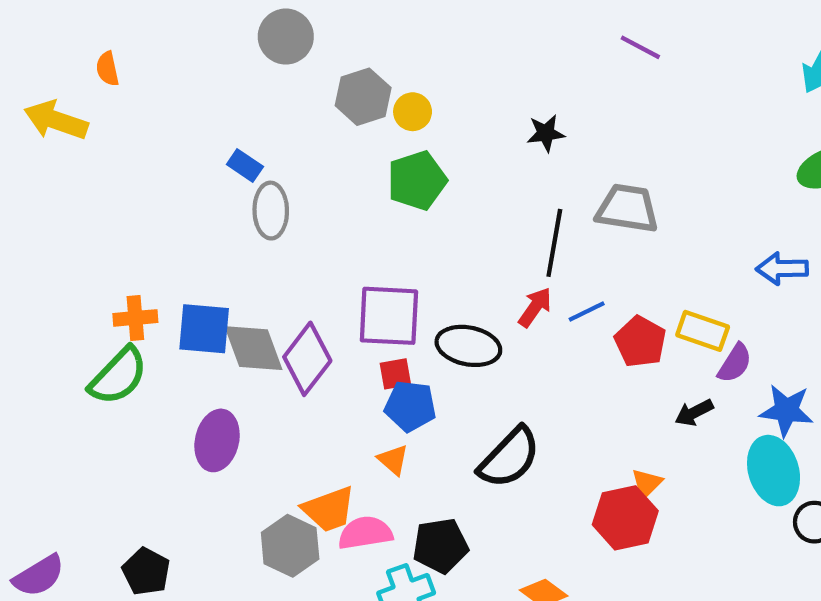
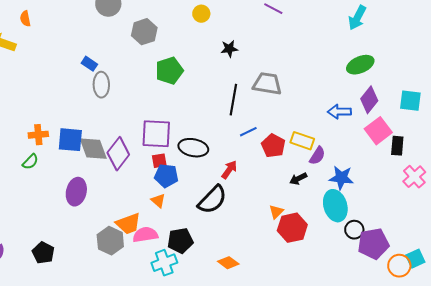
yellow circle: (413, 112) -> (201, 14), moved
red arrow: (535, 307) -> (229, 170), moved
green semicircle: (118, 376) -> (30, 162), size x0.6
red hexagon: (625, 518) -> (292, 228), moved

